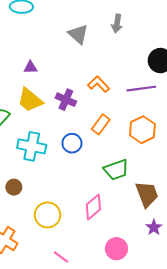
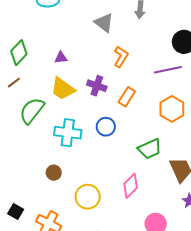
orange L-shape: (99, 84) -> (121, 57), moved, turned 80
orange rectangle: (101, 124) -> (127, 97), moved

